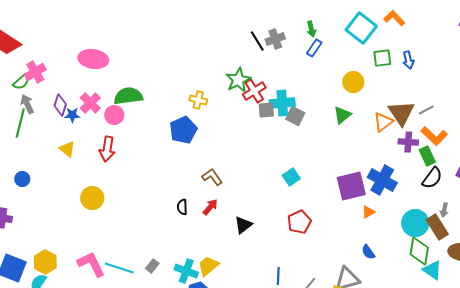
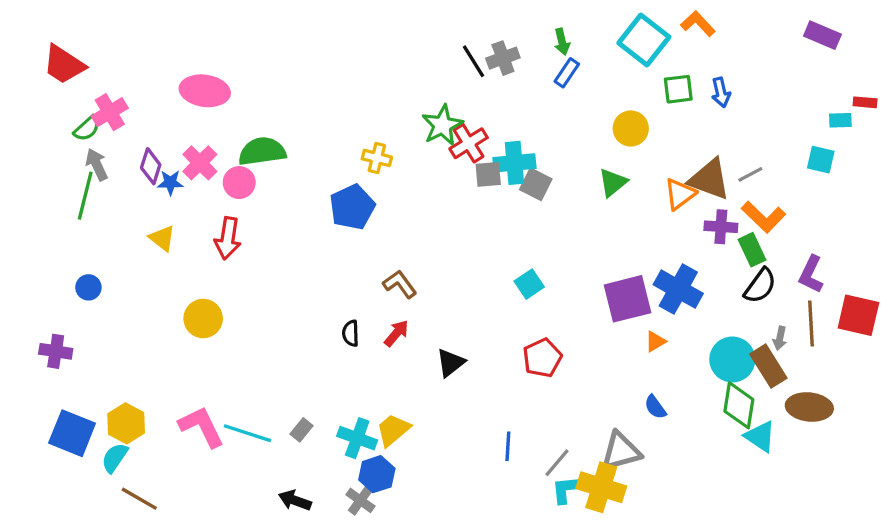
brown triangle: (401, 113) -> (709, 179), turned -36

